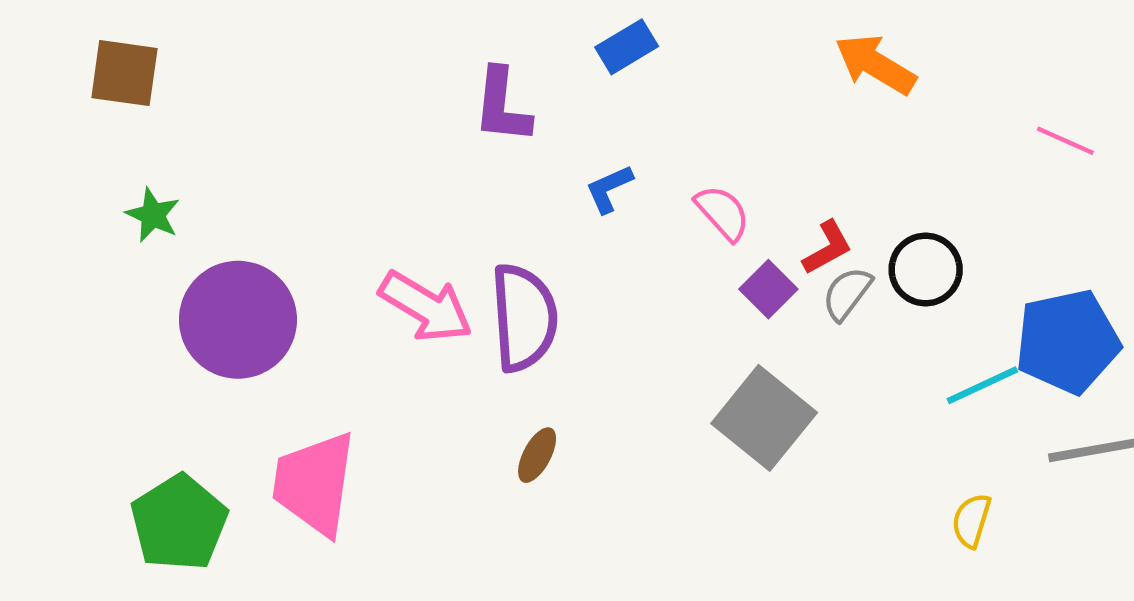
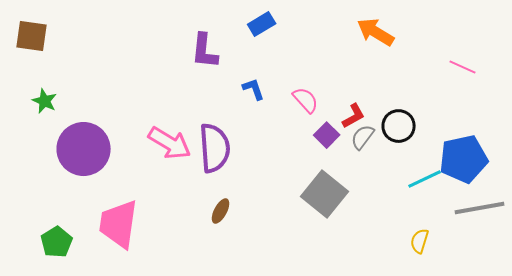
blue L-shape: (609, 189) -> (254, 89), turned 95
green pentagon: (179, 523) -> (57, 242), size x0.7

